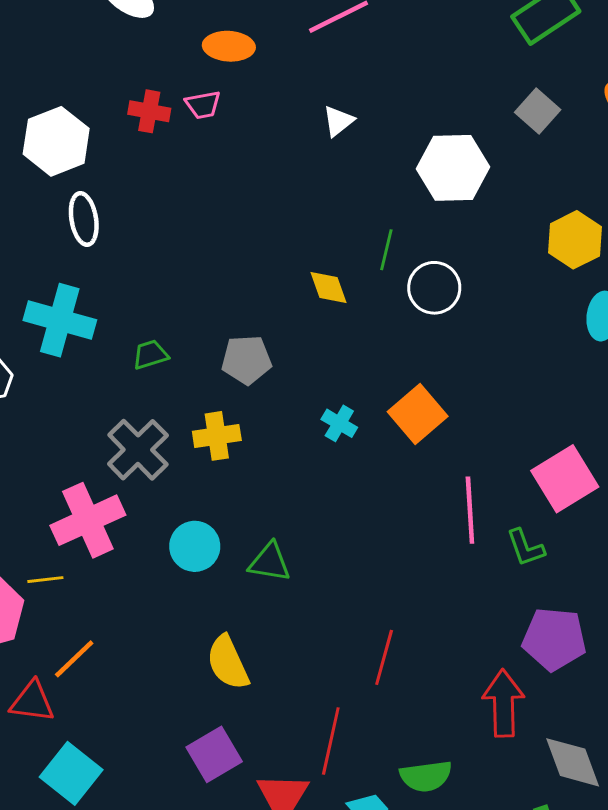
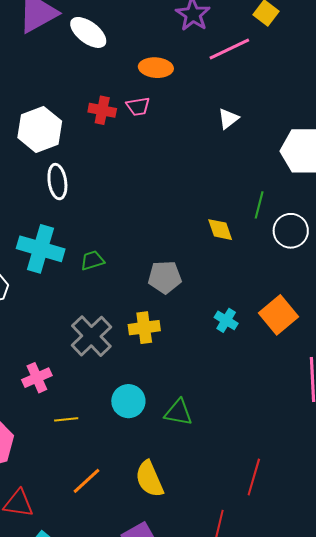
green trapezoid: (150, 355) -> (92, 260), moved
pink cross: (88, 520) -> (37, 378), moved, size x0.6
yellow line: (45, 580) -> (66, 419), moved
orange line: (74, 659) -> (86, 481), moved

